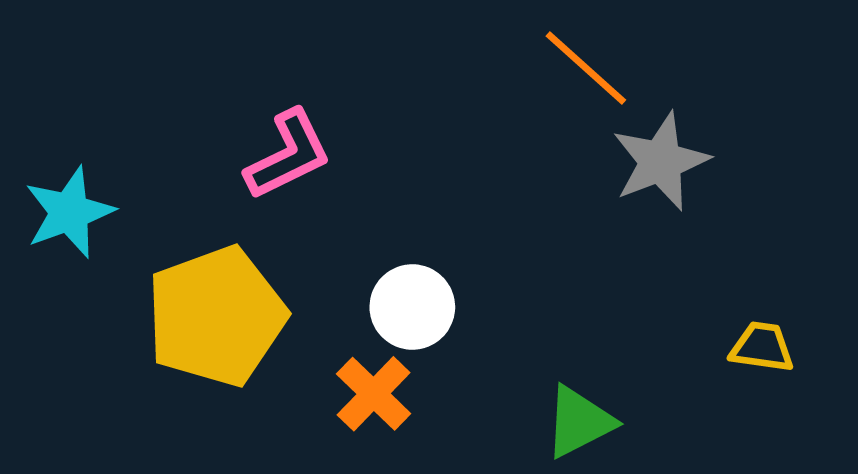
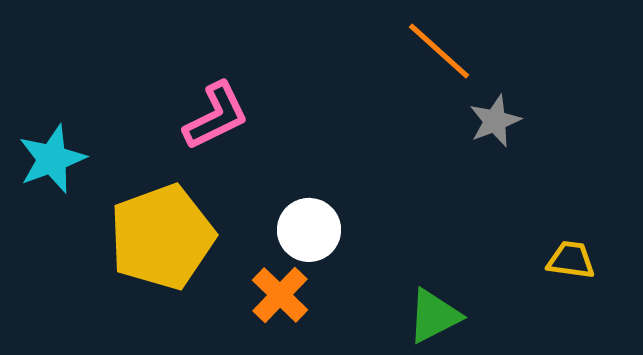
gray star: (661, 162) -> (495, 121), size x0.7

